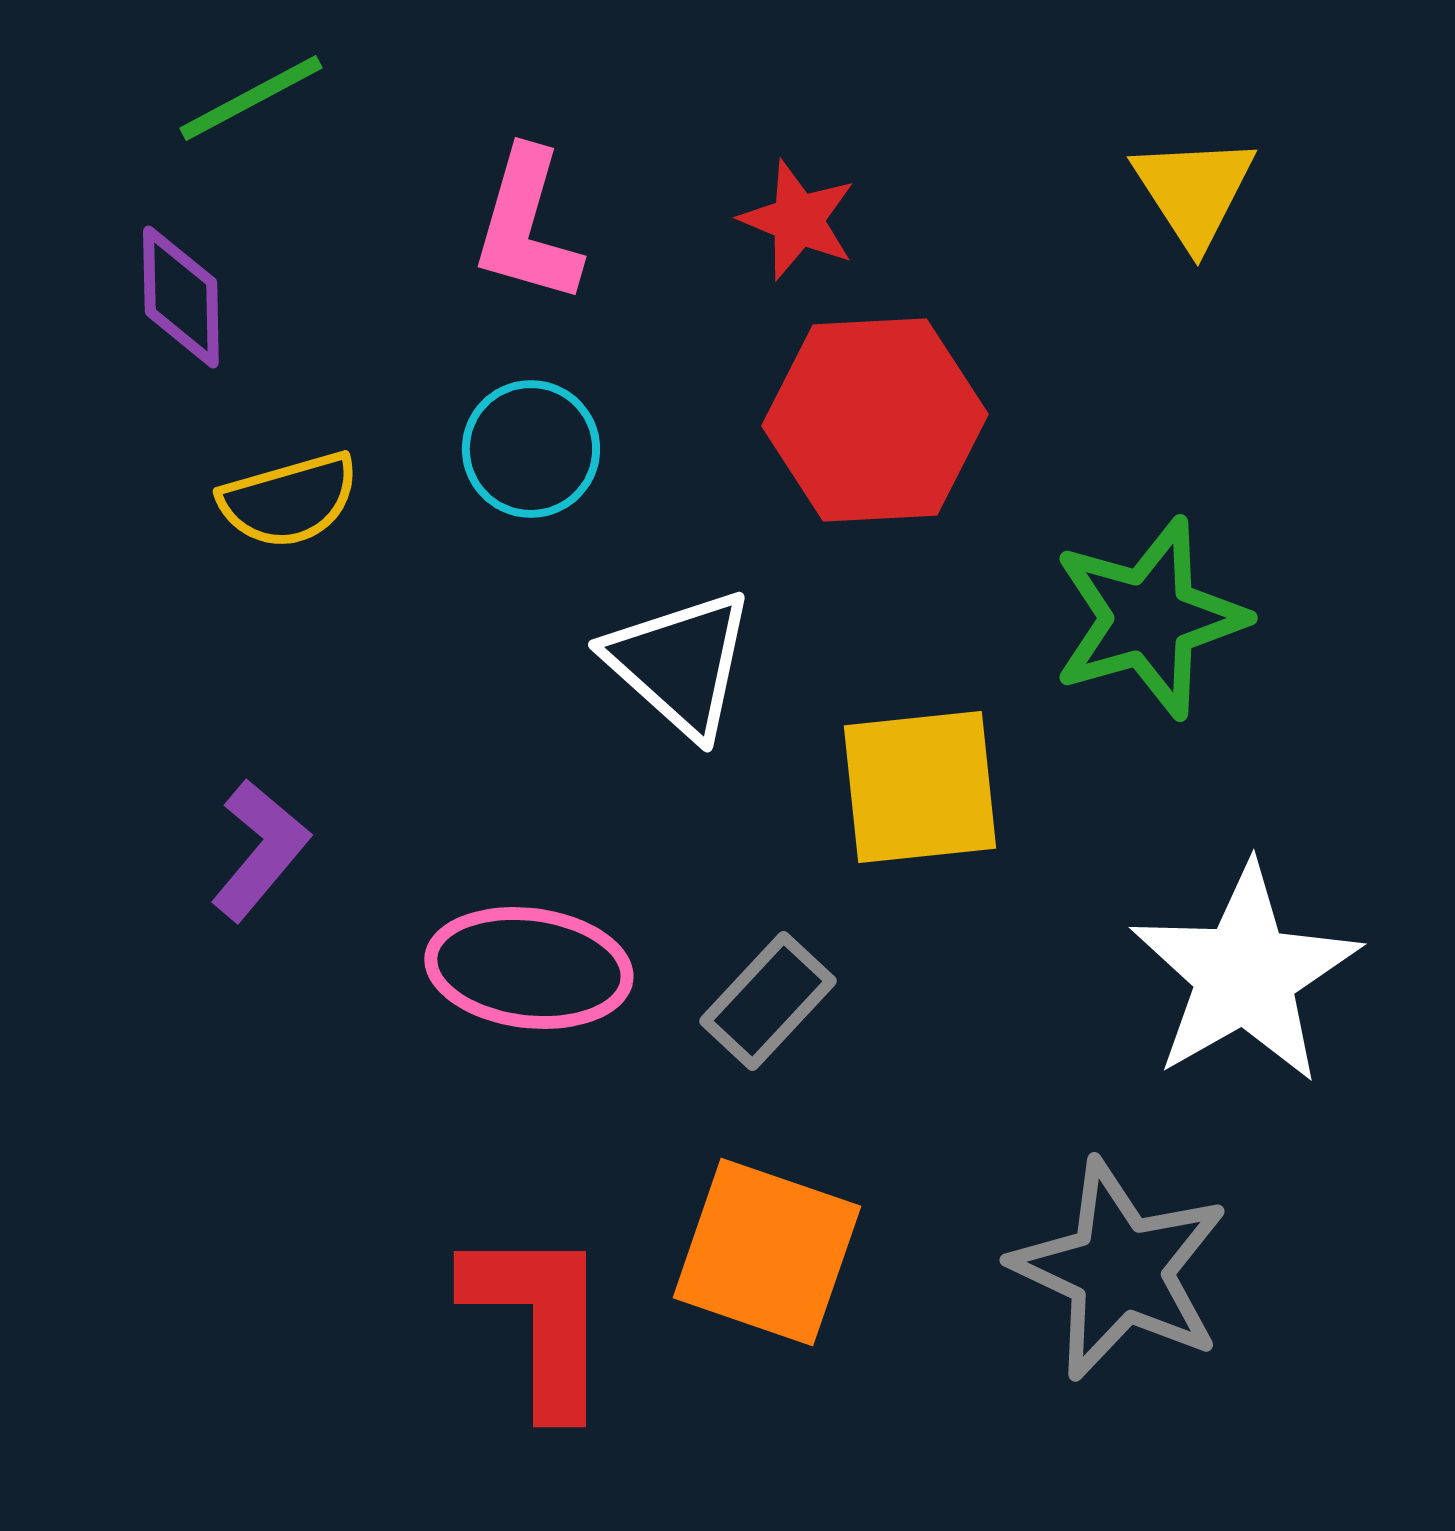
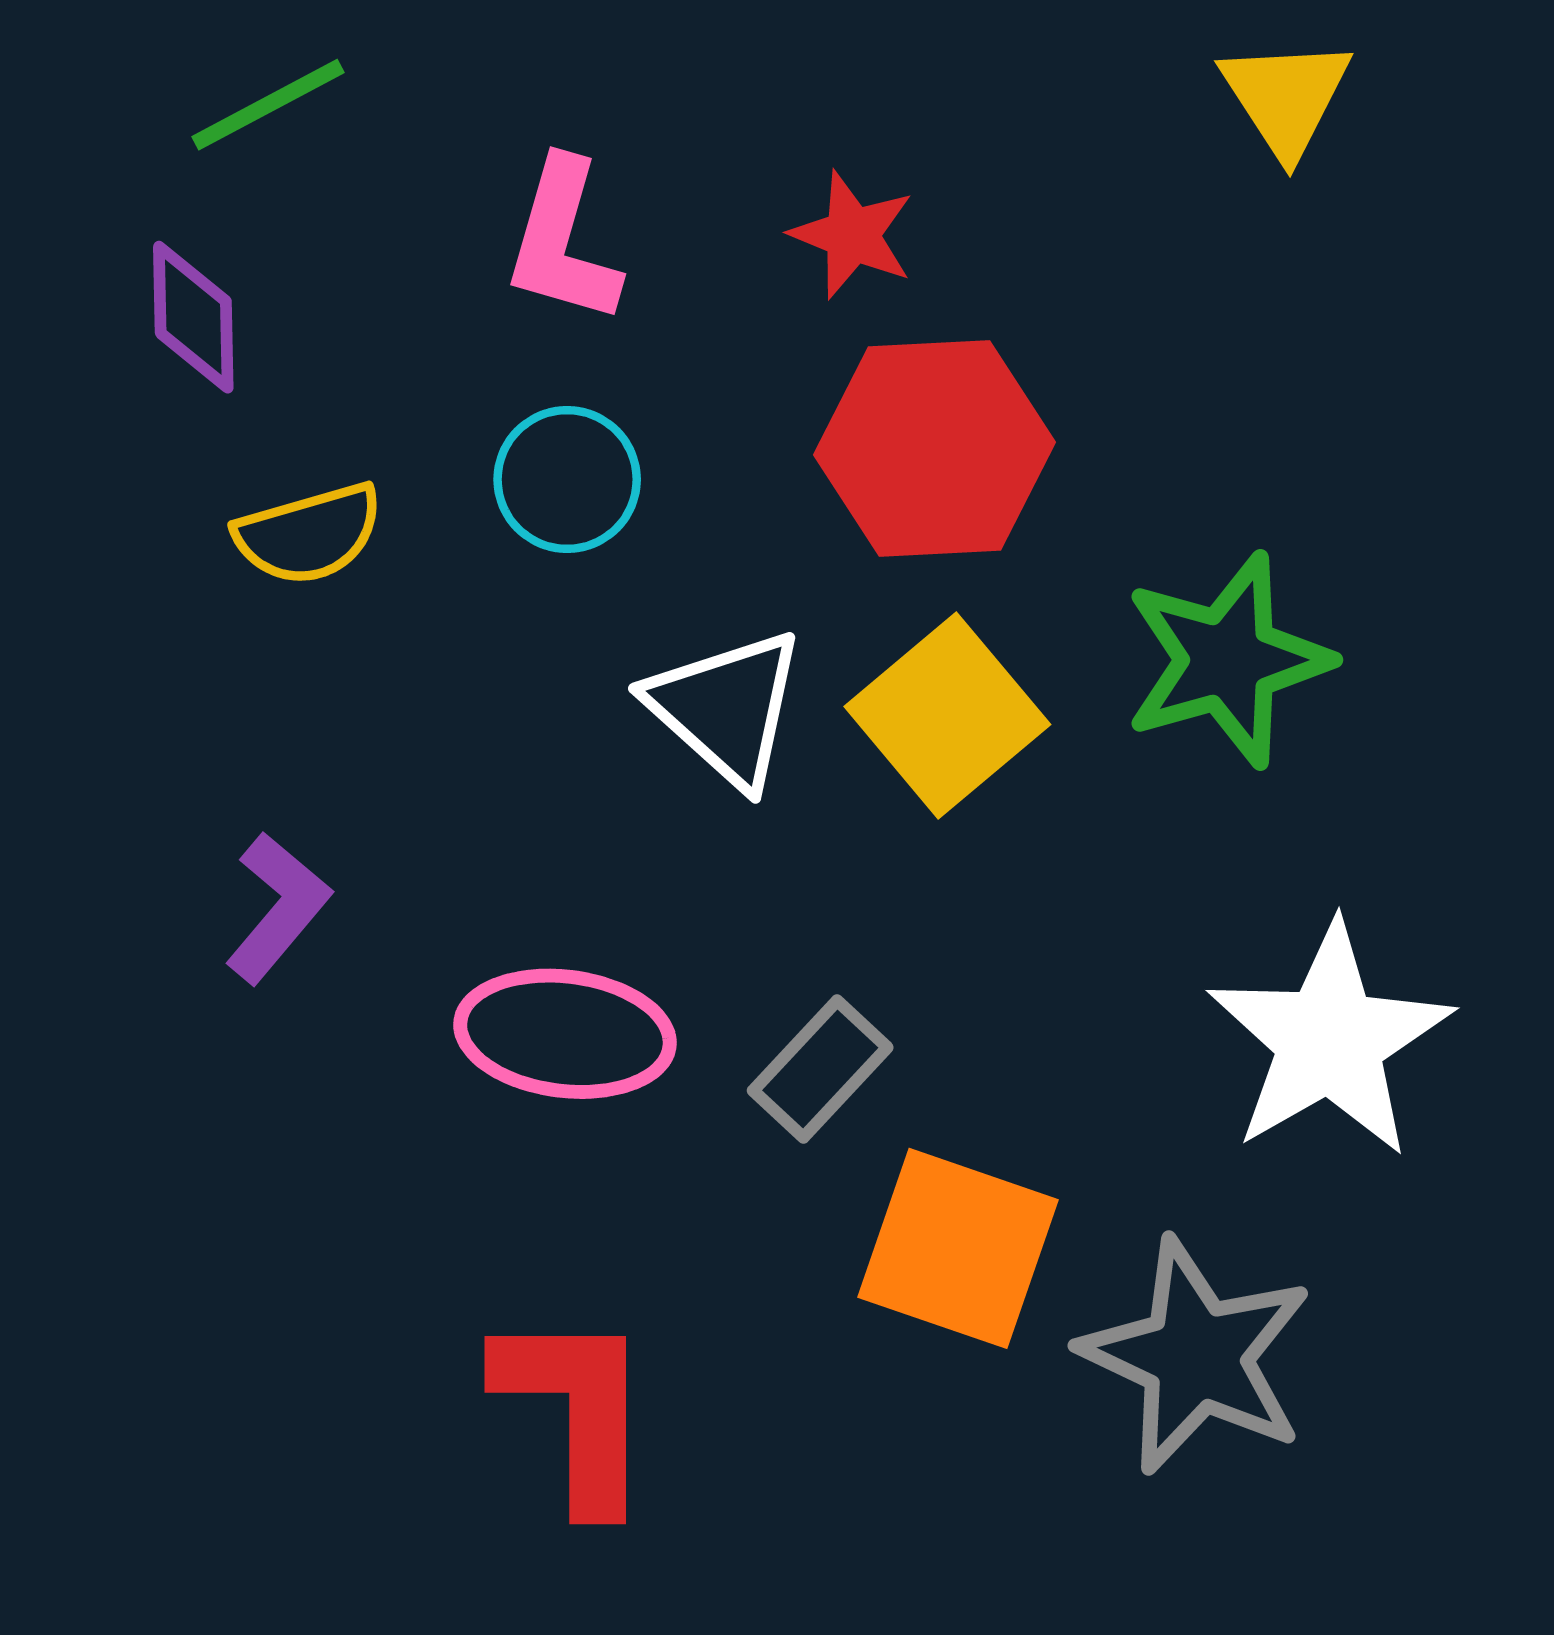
yellow triangle: (1194, 191) -> (1286, 97), moved
yellow square: (920, 787) -> (947, 716), moved, turned -34
orange square: (767, 1252) -> (958, 1248), moved

